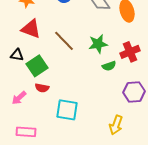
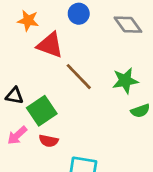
red triangle: (31, 29) -> (50, 45), moved
pink arrow: (19, 98) -> (17, 135), moved

